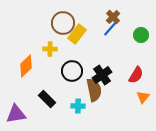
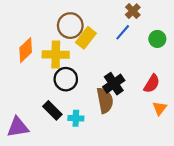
brown cross: (113, 17) -> (133, 11), moved
yellow cross: (50, 49) -> (56, 55), size x1.6
orange diamond: (26, 66) -> (26, 50), moved
black circle: (72, 71) -> (66, 79), moved
cyan cross: (78, 106) -> (76, 118), moved

